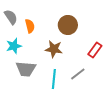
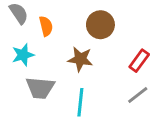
gray line: (78, 74) -> (138, 95), moved

